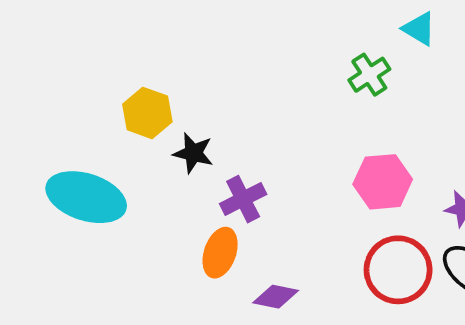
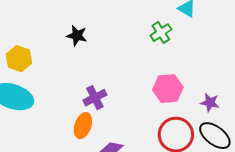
yellow hexagon: (147, 113) -> (19, 59), moved
black star: (193, 153) -> (77, 36), moved

